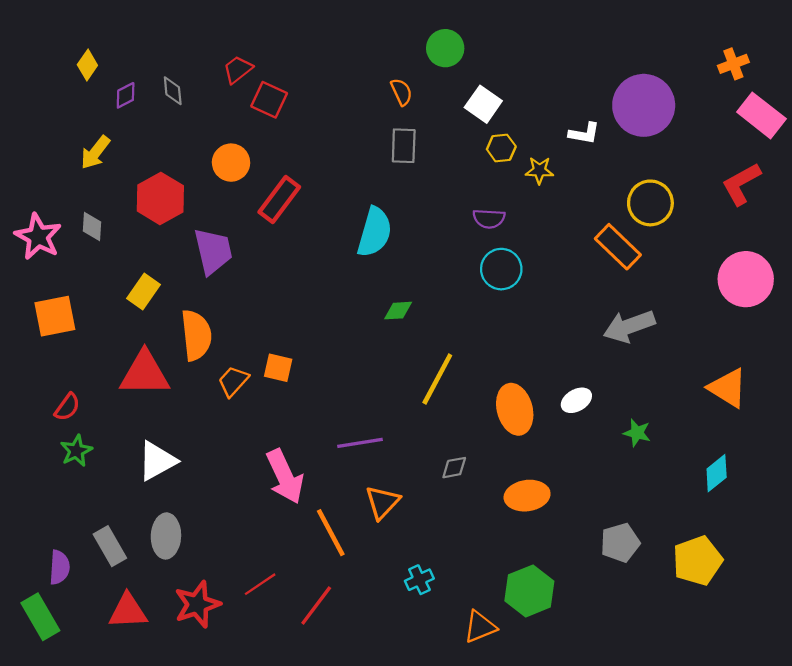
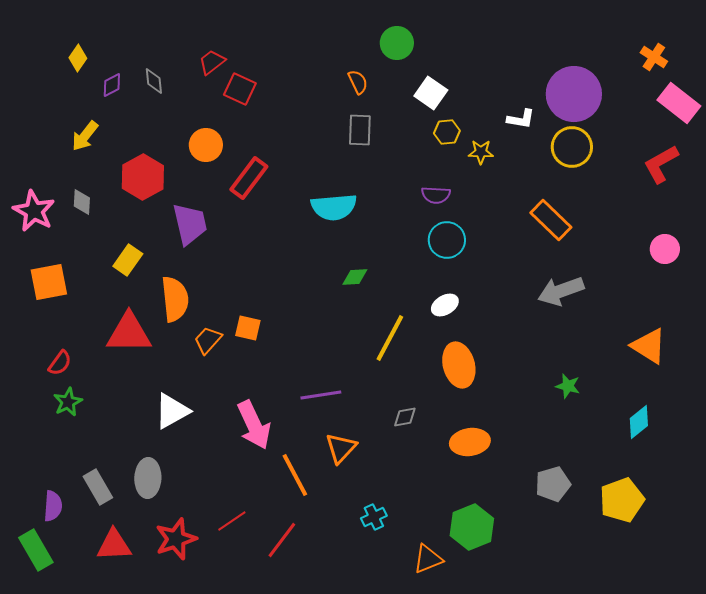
orange cross: (733, 64) -> (654, 57), turned -36
yellow circle: (650, 203) -> (572, 147), moved
cyan semicircle: (375, 232) -> (334, 207), turned 69
pink circle: (746, 279) -> (665, 249), size x0.6
white ellipse: (576, 400) -> (445, 305), moved
white triangle: (157, 461) -> (172, 411), moved

